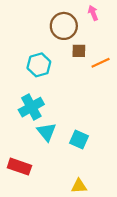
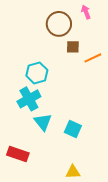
cyan hexagon: (39, 65) -> (37, 73), moved

